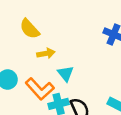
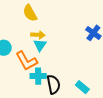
cyan triangle: (66, 74) -> (40, 45), moved

